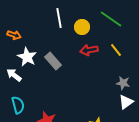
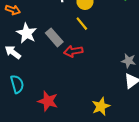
red arrow: (89, 50) -> (73, 51), moved
yellow line: (116, 50) -> (82, 24), moved

